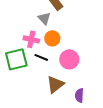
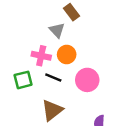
green square: (16, 59) -> (23, 80), size x0.7
brown triangle: (55, 84) -> (52, 110), moved

